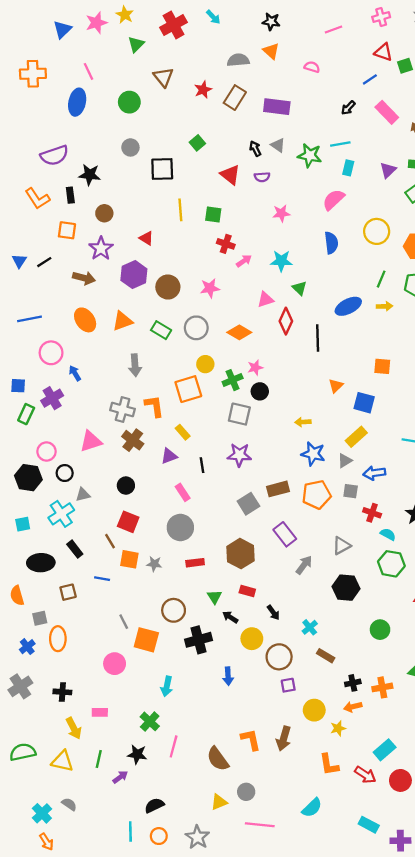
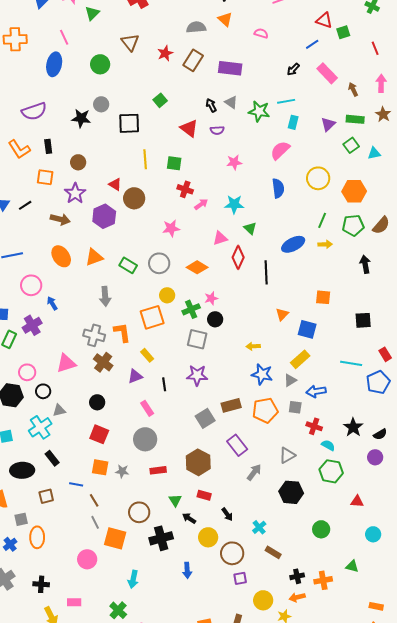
green triangle: (136, 44) -> (92, 13), moved
black star: (90, 175) -> (81, 118), moved
brown circle: (168, 287) -> (134, 198), moved
brown line: (110, 541) -> (94, 500), moved

